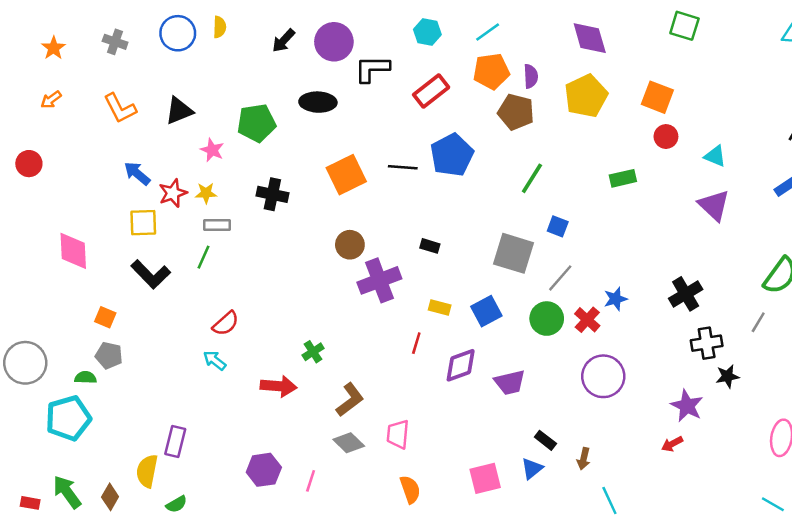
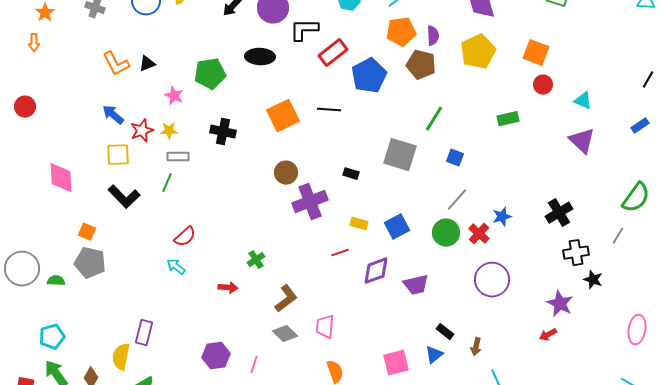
red rectangle: (431, 91) -> (333, 53), moved
orange arrow: (51, 100) -> (34, 43), moved, turned -54
orange L-shape: (120, 108) -> (116, 64), moved
black triangle: (179, 111) -> (147, 64), size x0.7
blue pentagon: (452, 155) -> (369, 76), moved
gray square: (513, 253) -> (400, 155), moved
red line: (416, 343) -> (340, 253), turned 54
gray pentagon: (109, 355) -> (90, 263), size x1.4
black star: (727, 376) -> (593, 280), turned 30
green semicircle: (86, 378) -> (56, 281), moved
red arrow: (279, 386) -> (228, 288), size x0.7
cyan pentagon: (68, 418) -> (52, 337), moved, size x0.7

